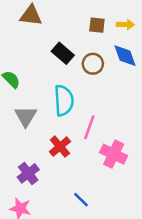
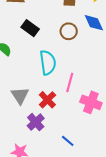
black rectangle: (63, 53) -> (30, 28), moved
gray triangle: (26, 116) -> (20, 96), moved
purple cross: (28, 173) -> (36, 122), moved

